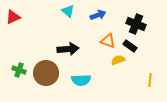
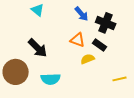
blue arrow: (98, 15) -> (82, 14), moved, turned 70
black arrow: (68, 49) -> (38, 48), turned 50
yellow line: (150, 80) -> (120, 79), turned 72

